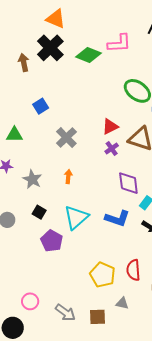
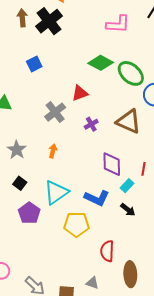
green diamond: (89, 55) -> (101, 63), moved
brown arrow: (24, 62) -> (22, 18), moved
blue square: (41, 106) -> (34, 64), moved
red triangle: (110, 127) -> (80, 93), moved
purple cross: (112, 149) -> (91, 124), moved
yellow pentagon: (103, 275) -> (76, 224), moved, turned -30

